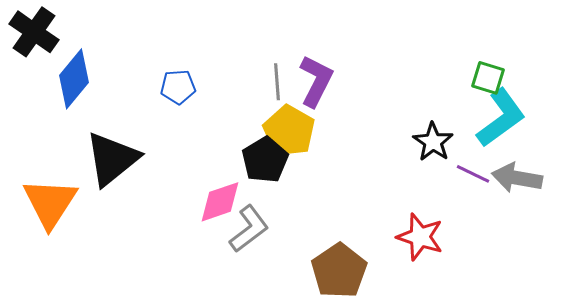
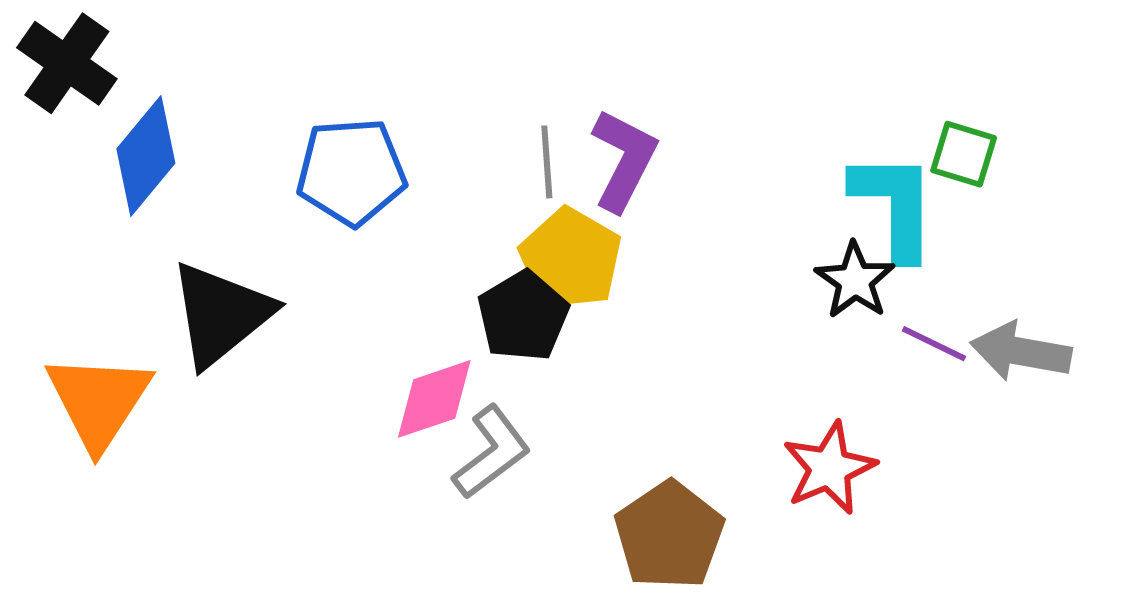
blue pentagon: (178, 87) -> (351, 172), size x1.6
cyan L-shape: (501, 118) -> (894, 205), moved, turned -54
red star: (420, 237) -> (829, 468), turned 30

